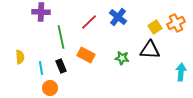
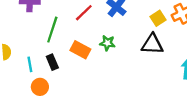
green line: (61, 37) -> (52, 30), turned 30
green star: (122, 58) -> (107, 43), moved

